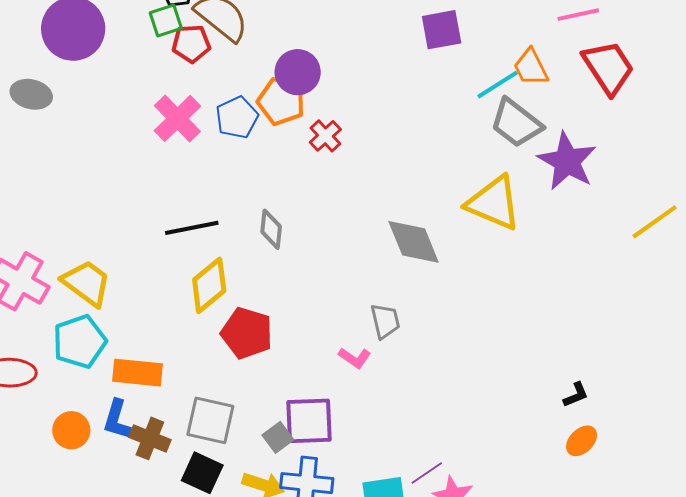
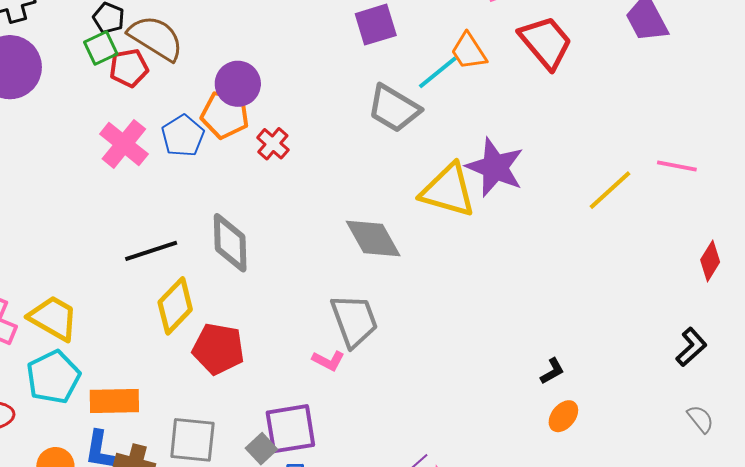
gray trapezoid: (516, 123) -> (394, 108), moved
purple star: (567, 161) -> (495, 167), moved
gray diamond: (271, 229) -> (230, 243), size x1.5
gray trapezoid: (385, 321) -> (354, 321), size x1.5

